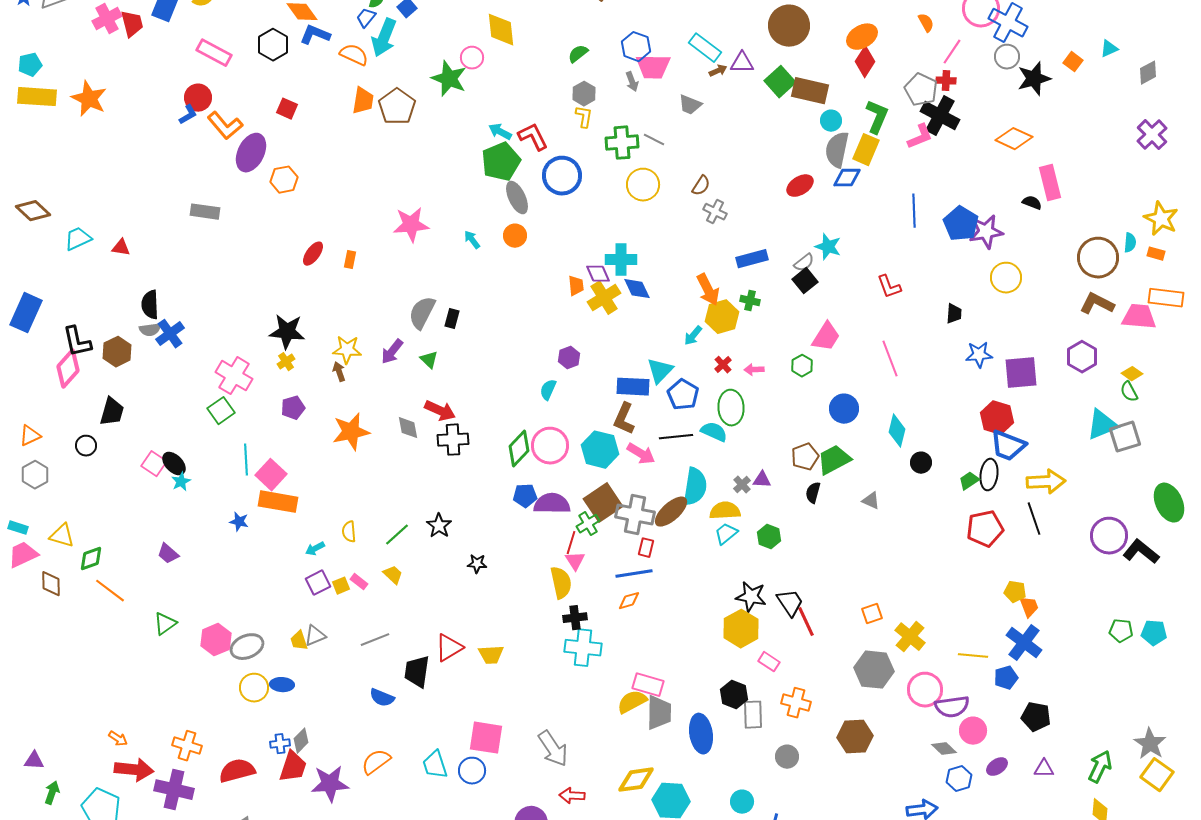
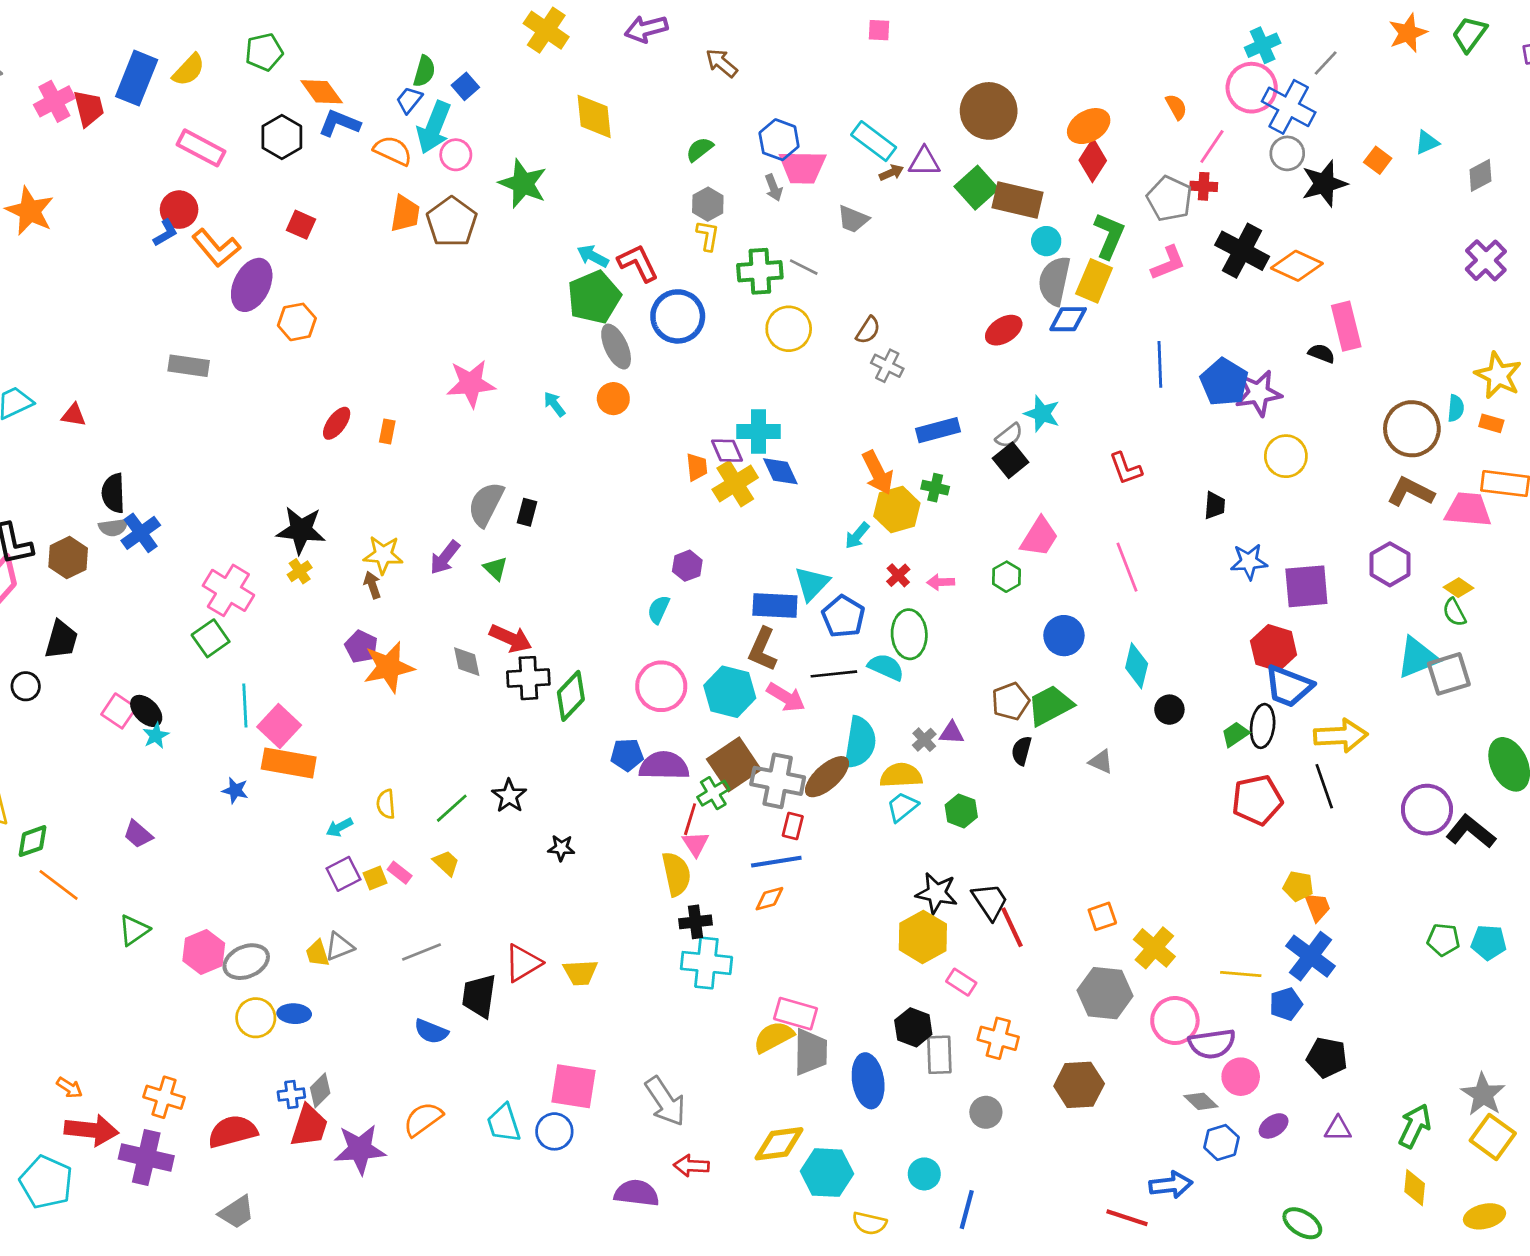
pink circle: (472, 58) -> (456, 155), moved
black cross: (940, 116) -> (1242, 251), moved
purple pentagon: (293, 408) -> (361, 647), moved, turned -30
green diamond: (519, 449) -> (571, 696), moved

